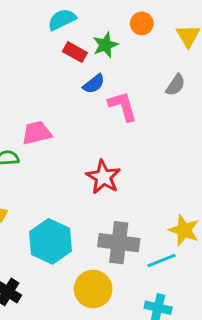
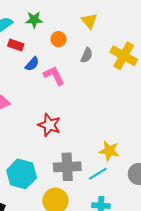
orange circle: (142, 23) -> (58, 39), moved
green star: (105, 45) -> (34, 20), moved, turned 30

